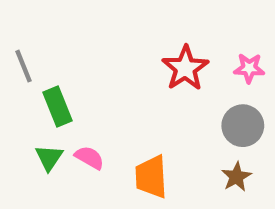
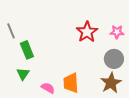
pink semicircle: (89, 158) -> (48, 88), moved
brown star: (236, 177) -> (111, 83), size x1.5

